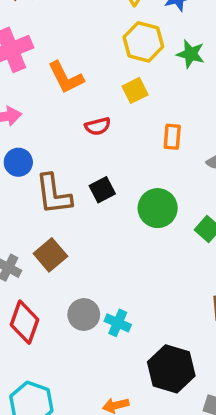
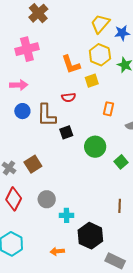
orange L-shape: (66, 78) -> (71, 64), moved
brown L-shape: (54, 194) -> (46, 115), moved
cyan cross: (118, 323) -> (67, 215), moved, turned -32

